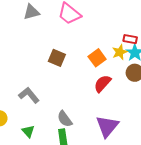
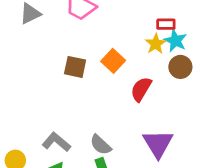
orange square: (97, 58) -> (113, 61), moved
gray L-shape: (29, 95) -> (56, 142), moved

